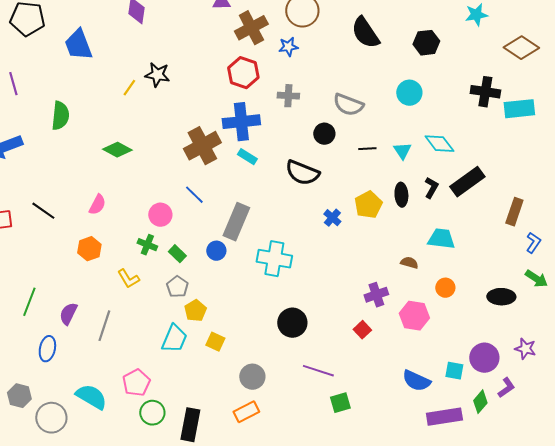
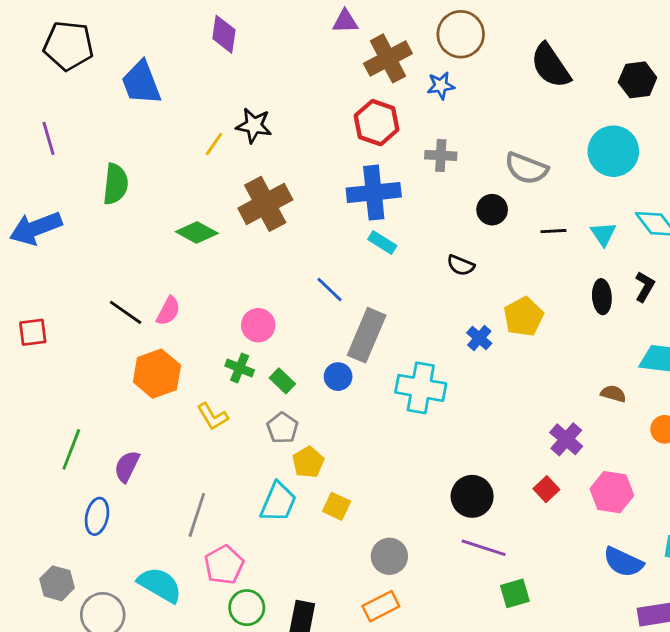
cyan circle: (409, 93) -> (613, 151), size x1.4
brown cross: (202, 146) -> (265, 204), moved
black semicircle: (302, 173) -> (461, 265), size x0.6
blue line: (194, 195) -> (329, 290), moved
yellow pentagon: (368, 205) -> (523, 317), moved
black line: (43, 211) -> (126, 312), moved
blue cross: (332, 218) -> (479, 338), moved
orange hexagon: (89, 249) -> (157, 374), size x1.4
purple cross: (376, 295) -> (566, 439), turned -30
pink hexagon: (414, 316) -> (612, 492), moved
black circle: (292, 323) -> (472, 496), moved
gray line: (104, 326) -> (197, 515), moved

